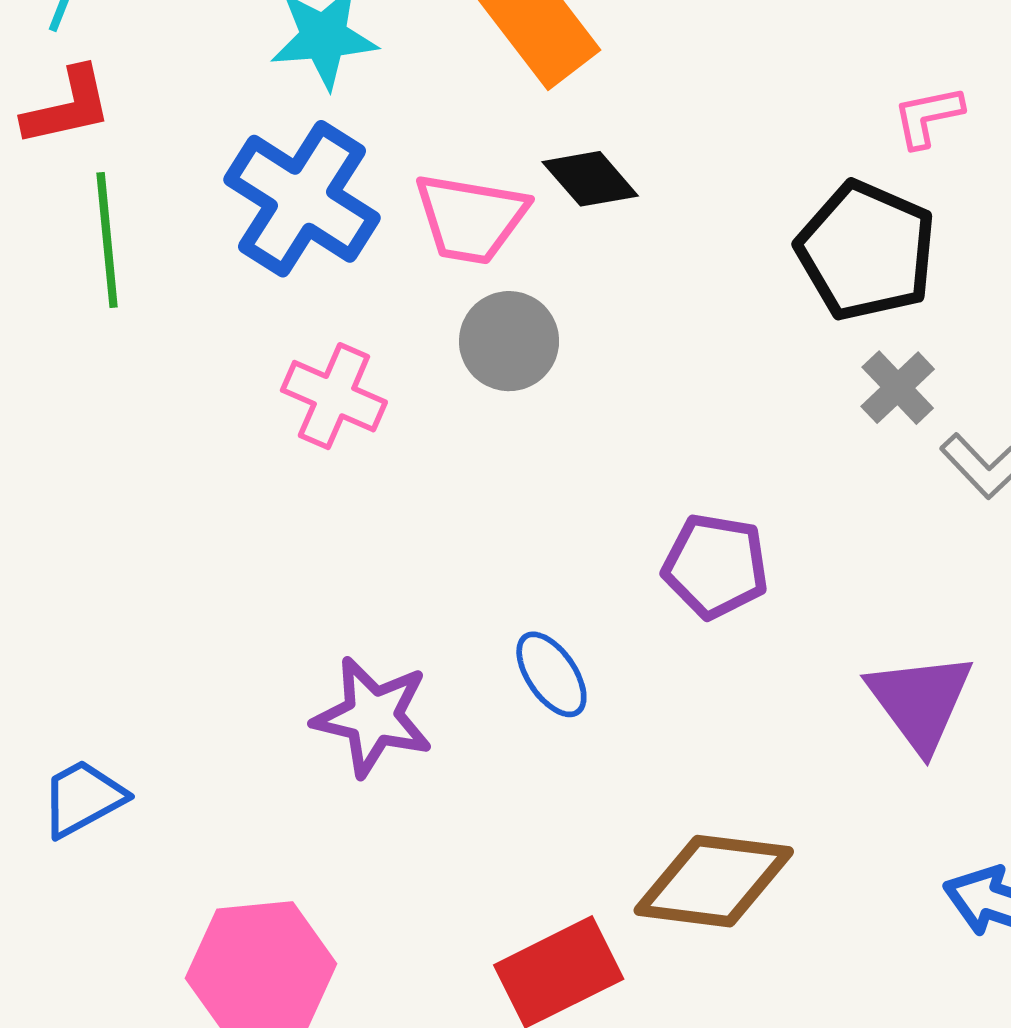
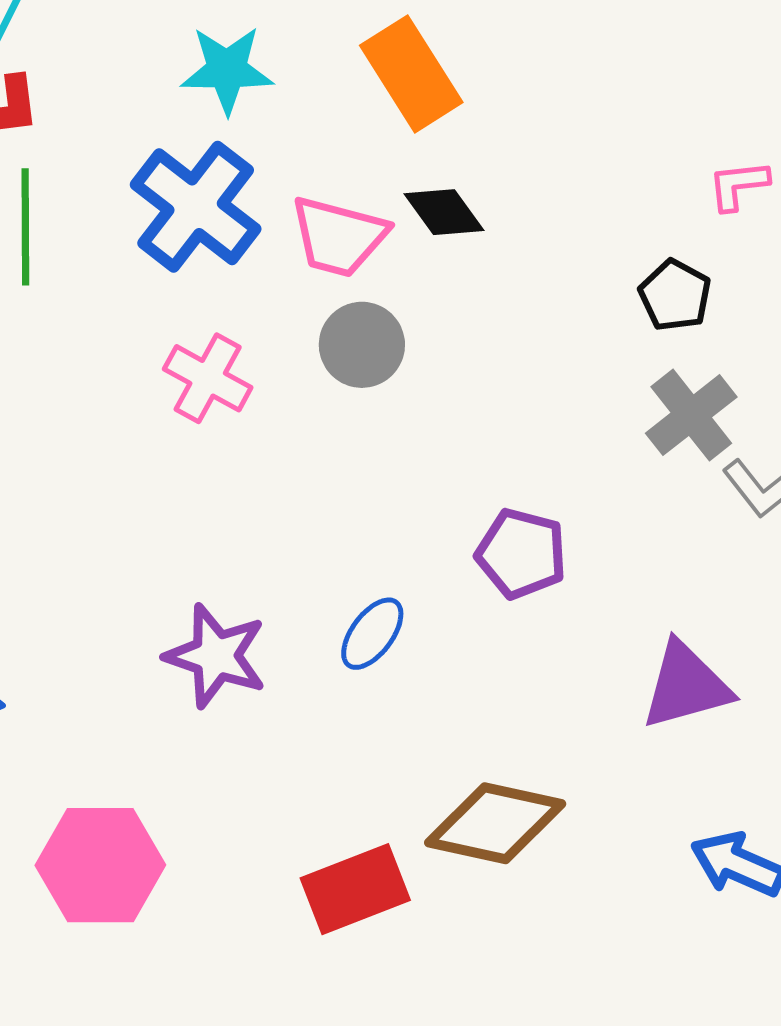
black pentagon: (866, 251) -> (675, 295), size x0.6
gray cross: (898, 388) -> (691, 415), size x1.4
blue ellipse: (551, 674) -> (372, 634), turned 66
purple triangle: (920, 701) -> (686, 686), turned 46

